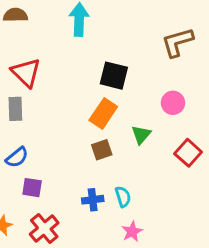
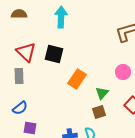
black square: (114, 76) -> (54, 54), moved
brown square: (102, 150) -> (99, 112), moved

